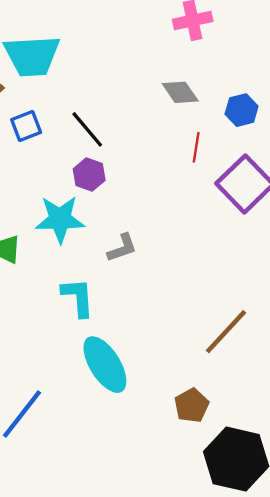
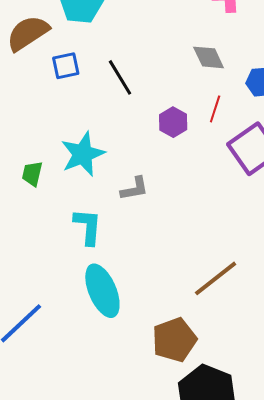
purple hexagon: (89, 175) -> (173, 122), moved
cyan star: (60, 219) -> (83, 154), turned -30
brown pentagon: (192, 405) -> (174, 340), size x1.4

